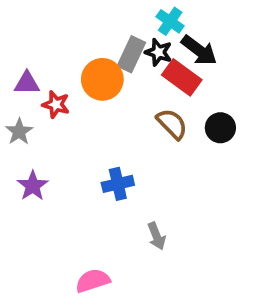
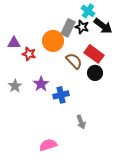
red rectangle: (182, 77) -> (94, 54), moved
brown semicircle: (172, 124) -> (74, 61), moved
black circle: (220, 128) -> (95, 73), moved
gray star: (19, 132) -> (15, 86), moved
purple star: (33, 186) -> (41, 84), moved

